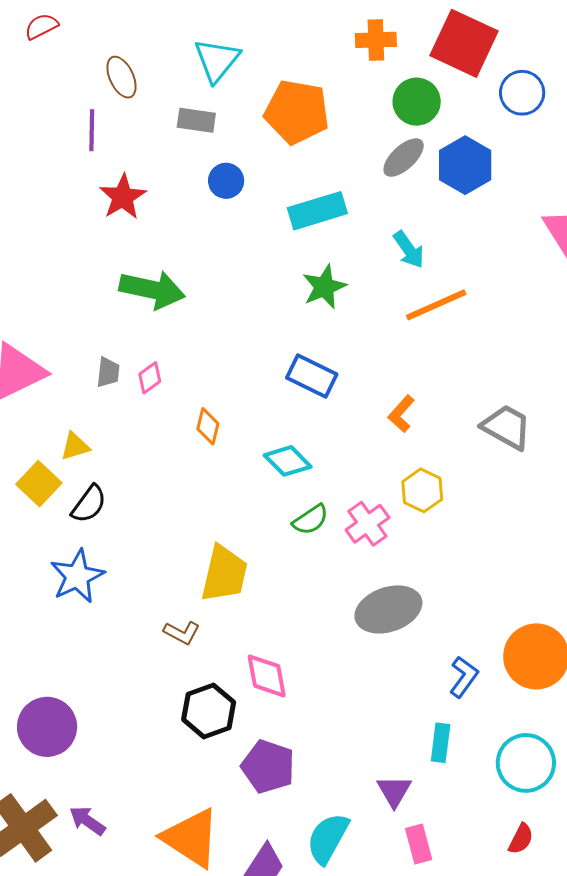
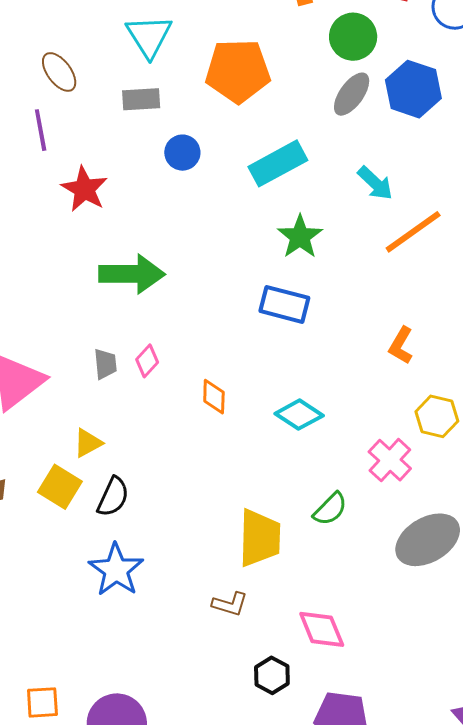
blue rectangle: (312, 376) -> (284, 304), moved
green semicircle: (311, 520) -> (330, 509), moved
black hexagon: (209, 711) -> (272, 675), size x0.7

